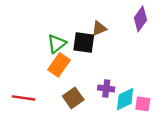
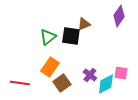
orange rectangle: (59, 65) -> (50, 67), moved
purple cross: (106, 89) -> (90, 75), turned 32
pink square: (143, 104) -> (121, 73), moved

